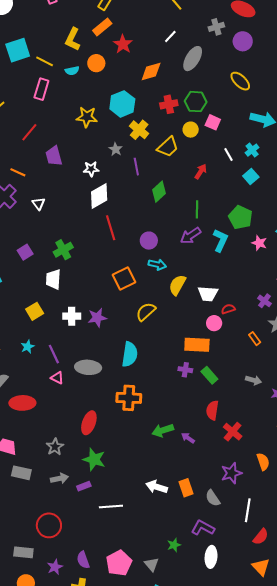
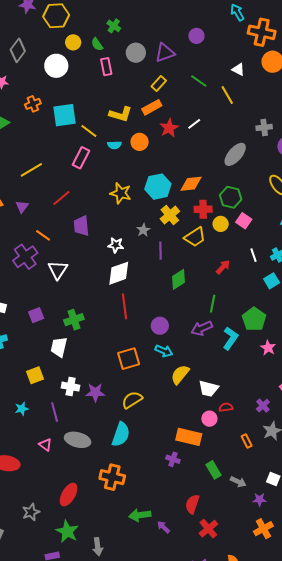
white line: (170, 36) -> (194, 124), moved
yellow L-shape: (73, 39) -> (121, 114), turned -110
orange diamond: (151, 72) -> (191, 184), moved
red cross: (169, 104) -> (203, 209), moved
white triangle: (39, 204) -> (58, 270), size x1.5
yellow semicircle: (146, 312) -> (132, 400), moved
purple line: (54, 354) -> (55, 412), moved
green rectangle: (209, 375) -> (214, 470), moved
gray arrow: (59, 478) -> (98, 547), moved, turned 84

